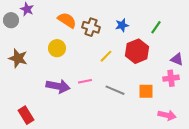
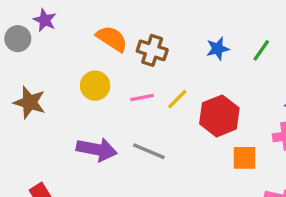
blue star: (122, 25) -> (218, 49), moved
red hexagon: (137, 51) -> (219, 116), moved
pink line: (85, 81) -> (142, 97), moved
gray line: (115, 90) -> (149, 151), moved

